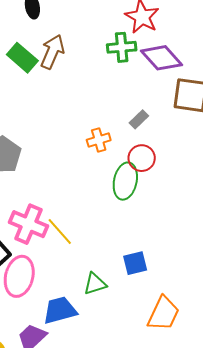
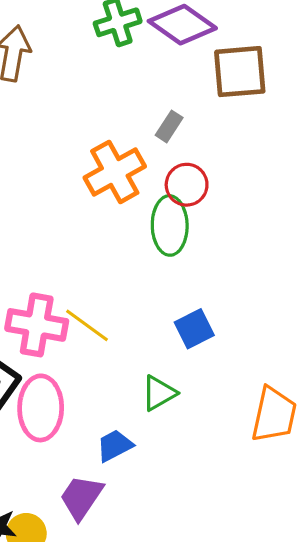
orange cross: (99, 140) -> (115, 172), size x1.6
blue square: (135, 263) -> (194, 329), moved
blue trapezoid: (60, 310) -> (115, 446), size x0.7

